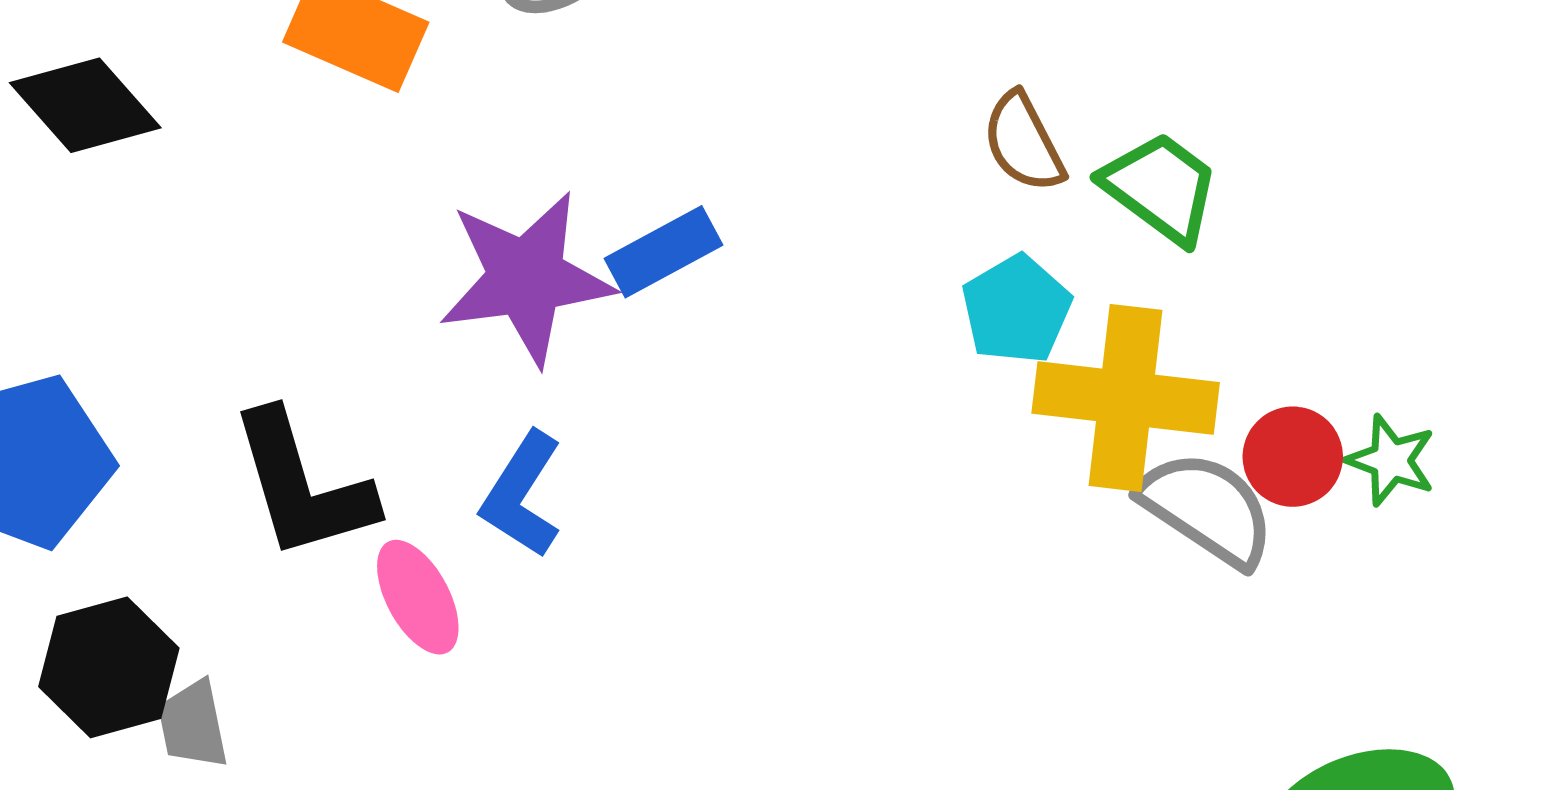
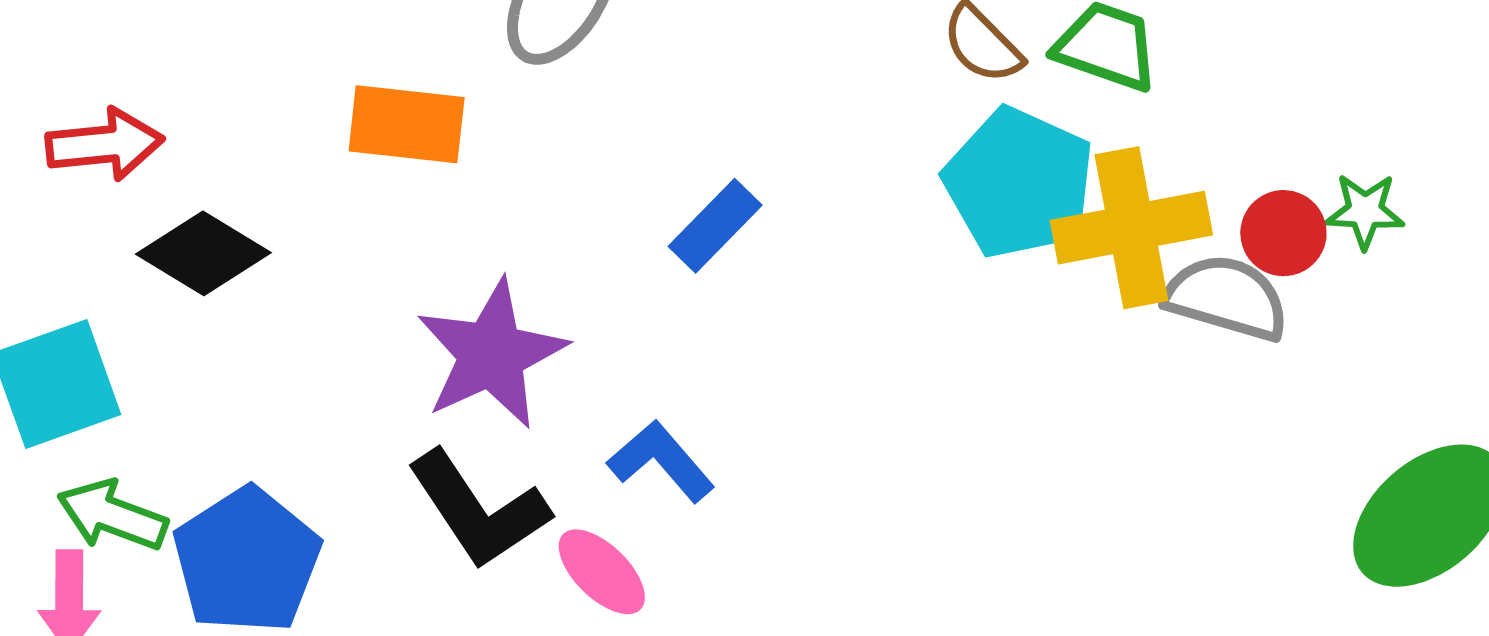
purple star: (526, 278) -> (492, 354), moved
cyan pentagon: (1016, 309) -> (1019, 183), size x1.6
blue L-shape: (522, 495) -> (661, 461), turned 124

